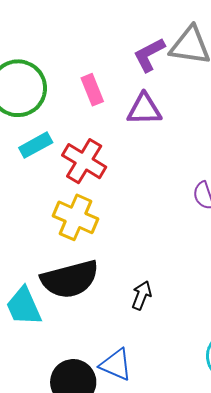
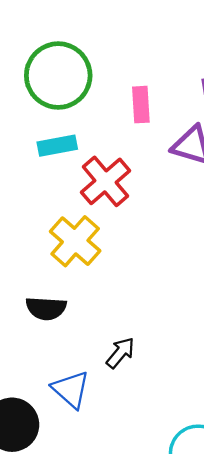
black semicircle: (70, 279) -> (46, 308), size x0.6
blue triangle: (116, 365) -> (71, 389), moved

